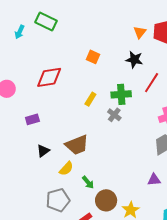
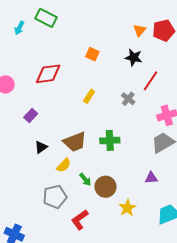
green cross: (121, 94) -> (110, 140), moved
gray cross: (114, 115) -> (128, 99), moved
purple rectangle: (32, 119) -> (31, 116), turned -32
brown circle: (106, 200) -> (106, 187), moved

